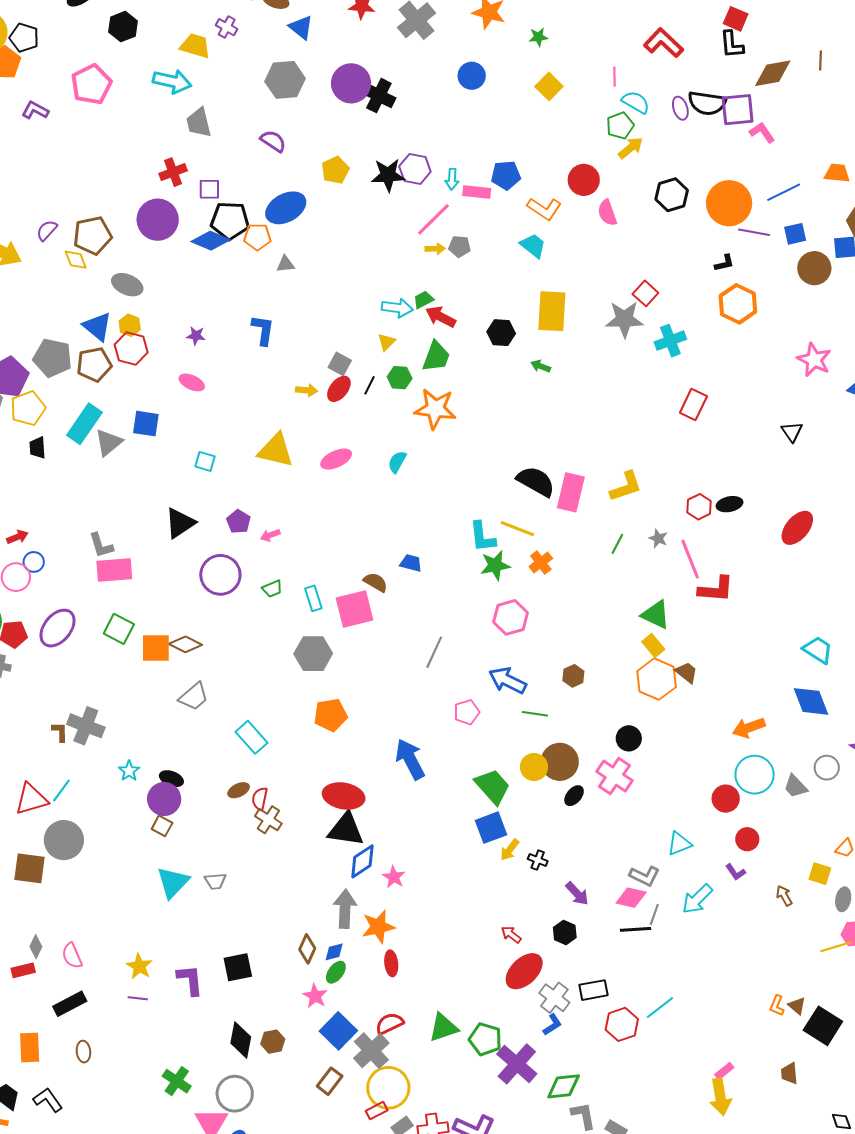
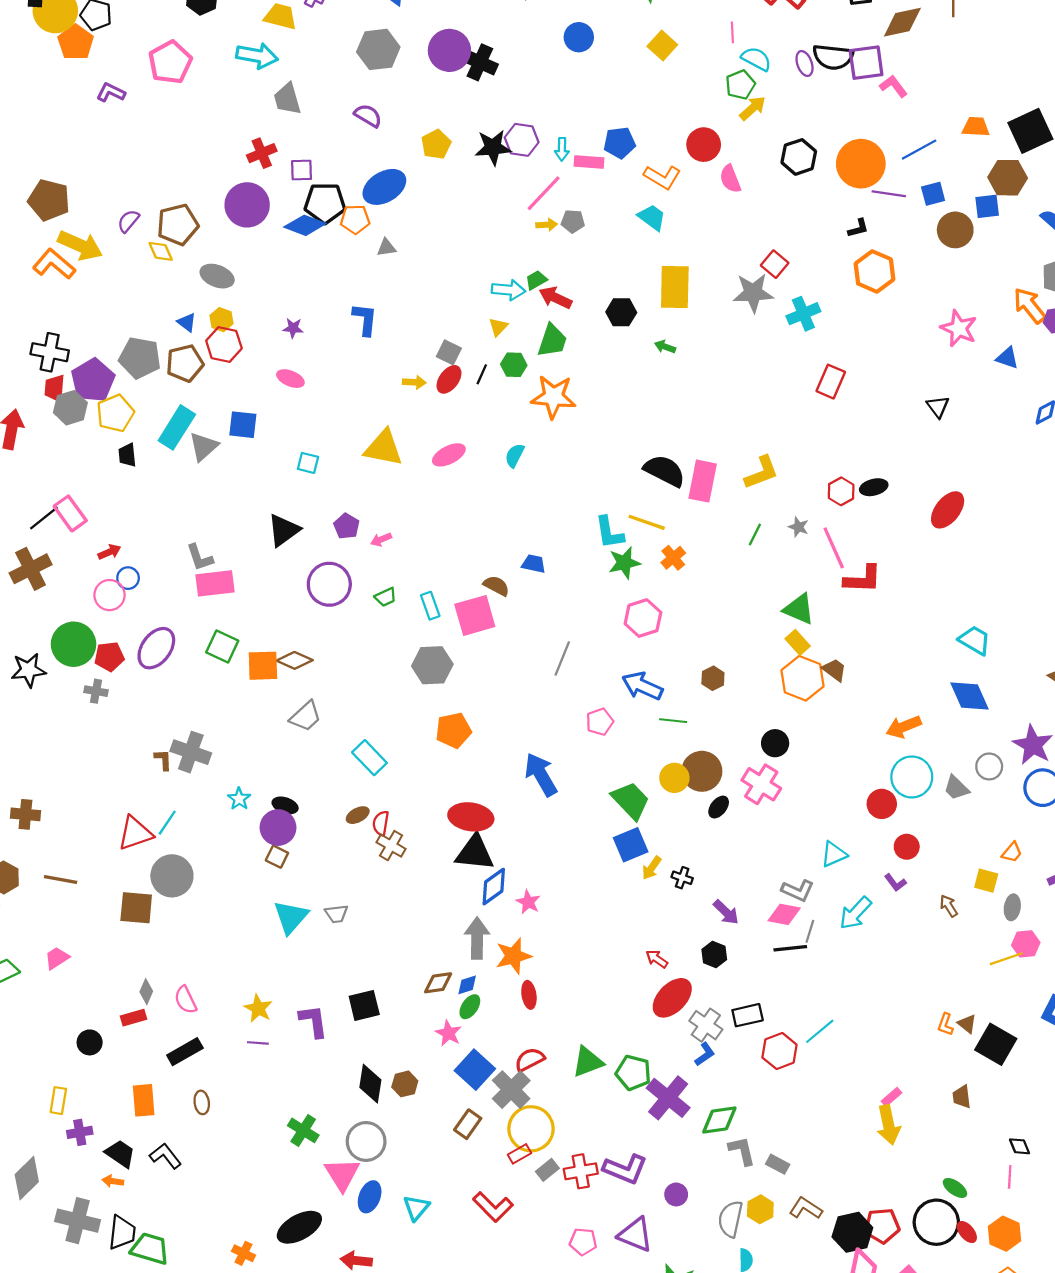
blue triangle: (97, 327) -> (187, 322), size x0.6
brown diamond: (307, 949) -> (438, 983), turned 60

